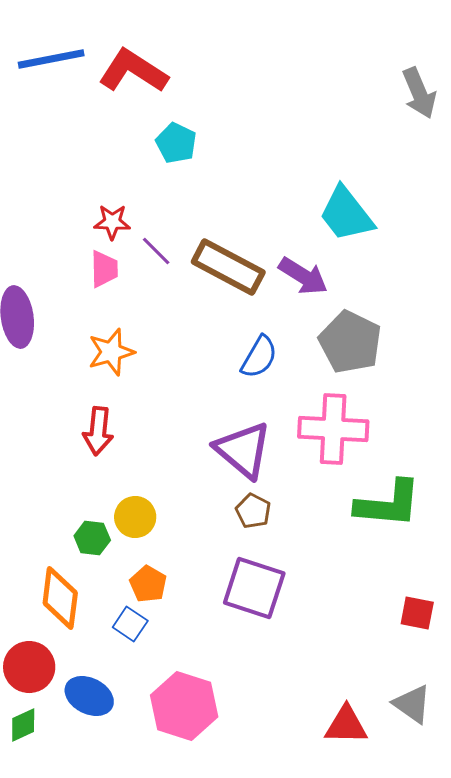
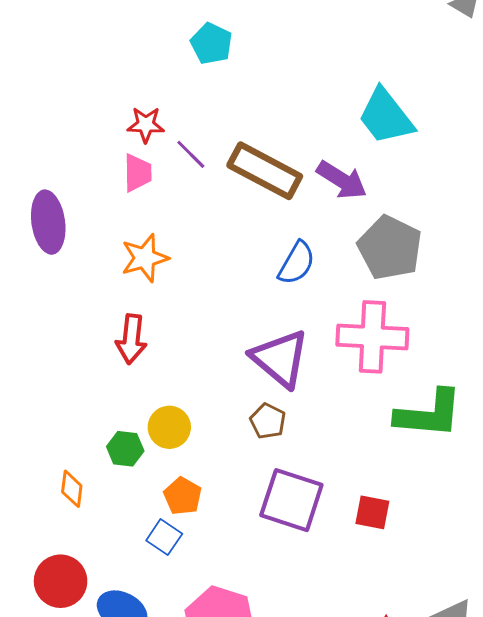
brown pentagon: (253, 511) -> (268, 421), moved
orange diamond: (60, 598) -> (72, 489), moved, size x0.6
red square: (417, 613) -> (372, 512), moved

